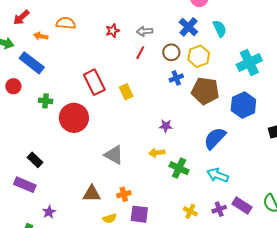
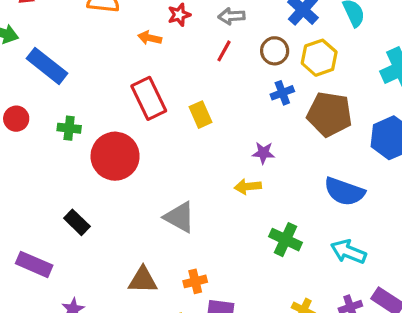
orange arrow: (41, 36) -> (150, 38), moved
red circle: (13, 86) -> (16, 119), moved
purple star: (166, 126) -> (263, 153), moved
blue semicircle: (215, 138) -> (344, 192), turned -115
yellow arrow: (157, 153) -> (248, 187), moved
black rectangle: (35, 160) -> (77, 222), moved

